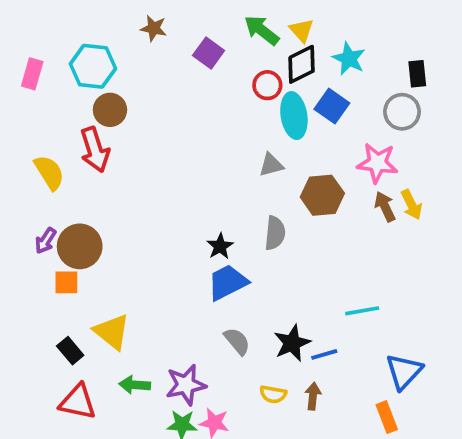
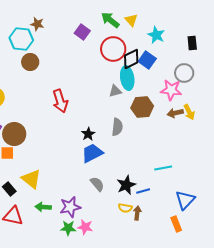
brown star: (154, 28) -> (37, 24), moved
black diamond: (302, 64) -> (131, 59), moved
red circle: (267, 85) -> (113, 49), size x1.6
gray circle: (402, 112) -> (184, 73), moved
cyan ellipse: (294, 116) -> (127, 78), moved
red arrow: (95, 150) -> (60, 101), moved
brown arrow: (385, 207) -> (175, 113), turned -77
yellow semicircle: (273, 394) -> (125, 208), moved

